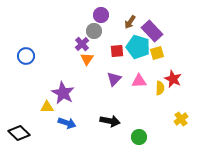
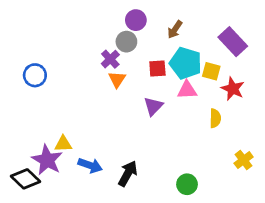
purple rectangle: (152, 31) -> (233, 42), moved
yellow square: (157, 53) -> (211, 71), turned 32
red star: (173, 79) -> (233, 89), moved
pink triangle: (139, 81) -> (187, 90), moved
purple star: (63, 93) -> (47, 160), moved
black arrow: (110, 121) -> (128, 173), moved, turned -72

